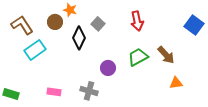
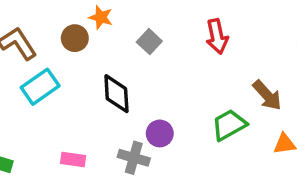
black diamond: (79, 38) -> (116, 94), moved, turned -30
green trapezoid: (138, 57) -> (229, 125), moved
purple circle: (108, 68) -> (160, 133), moved

